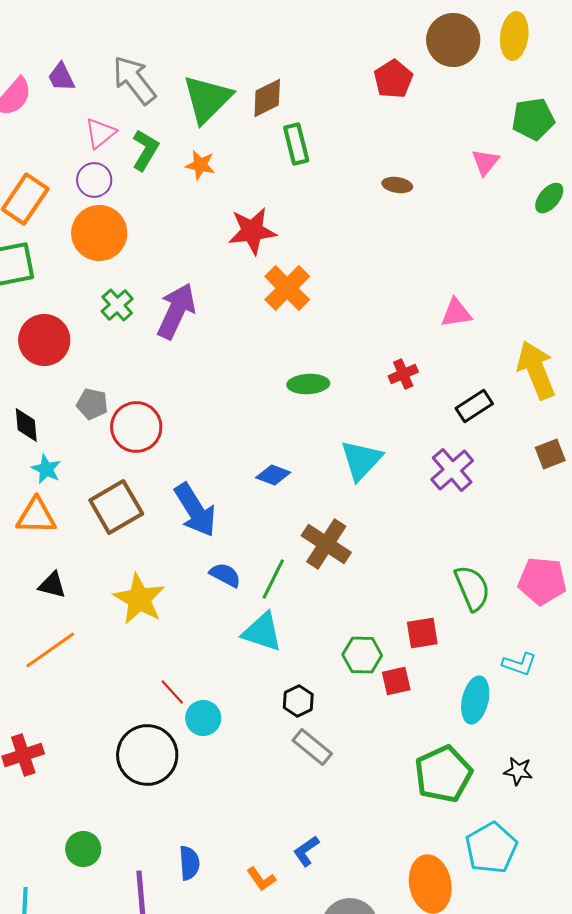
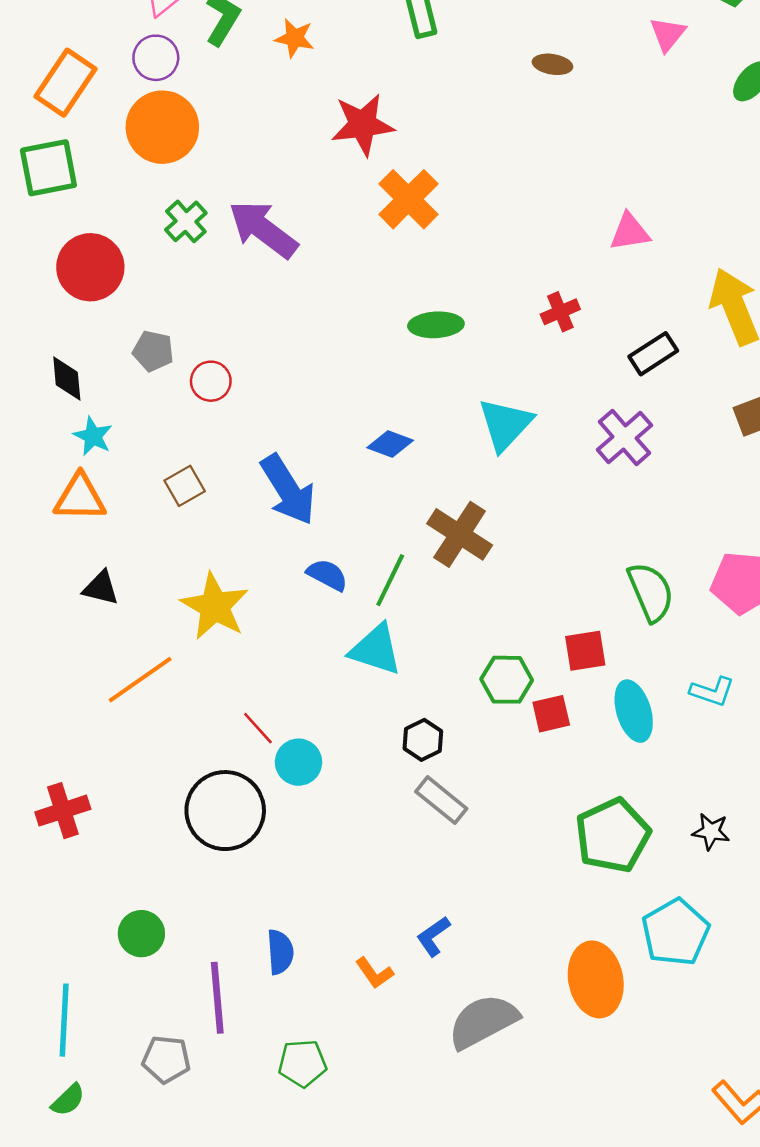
purple arrow: (176, 311) -> (263, 229), turned -78
red circle: (136, 427) -> (211, 381), size x0.6
brown square: (116, 507) -> (185, 486), size x0.6
orange line: (50, 650) -> (140, 680), moved
cyan ellipse: (475, 700) -> (634, 711), moved, turned -30

